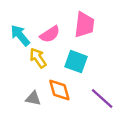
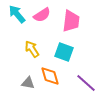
pink semicircle: (50, 34) -> (42, 15), moved
cyan arrow: (20, 35) -> (17, 14), moved

